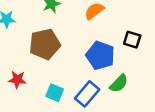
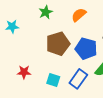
brown pentagon: (45, 44) -> (58, 44), moved

